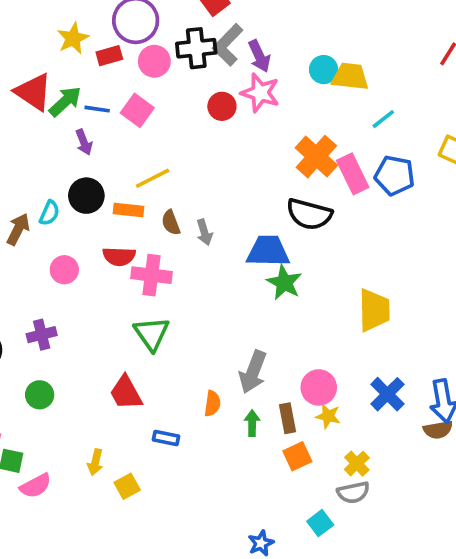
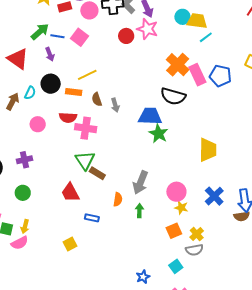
red triangle: (33, 92) -> (18, 59), moved
cyan line: (383, 119) -> (206, 37), moved
brown rectangle: (287, 418) -> (97, 173), moved, turned -49
orange square: (297, 456) -> (174, 231), moved
yellow arrow: (95, 462) -> (25, 226), moved

